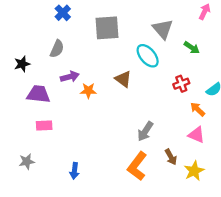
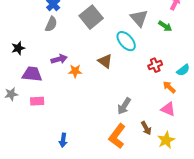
gray square: (107, 28) -> (91, 17), turned -35
green arrow: (192, 48) -> (165, 26), moved
gray semicircle: (57, 49) -> (51, 24), moved
gray star: (27, 162) -> (11, 94), moved

